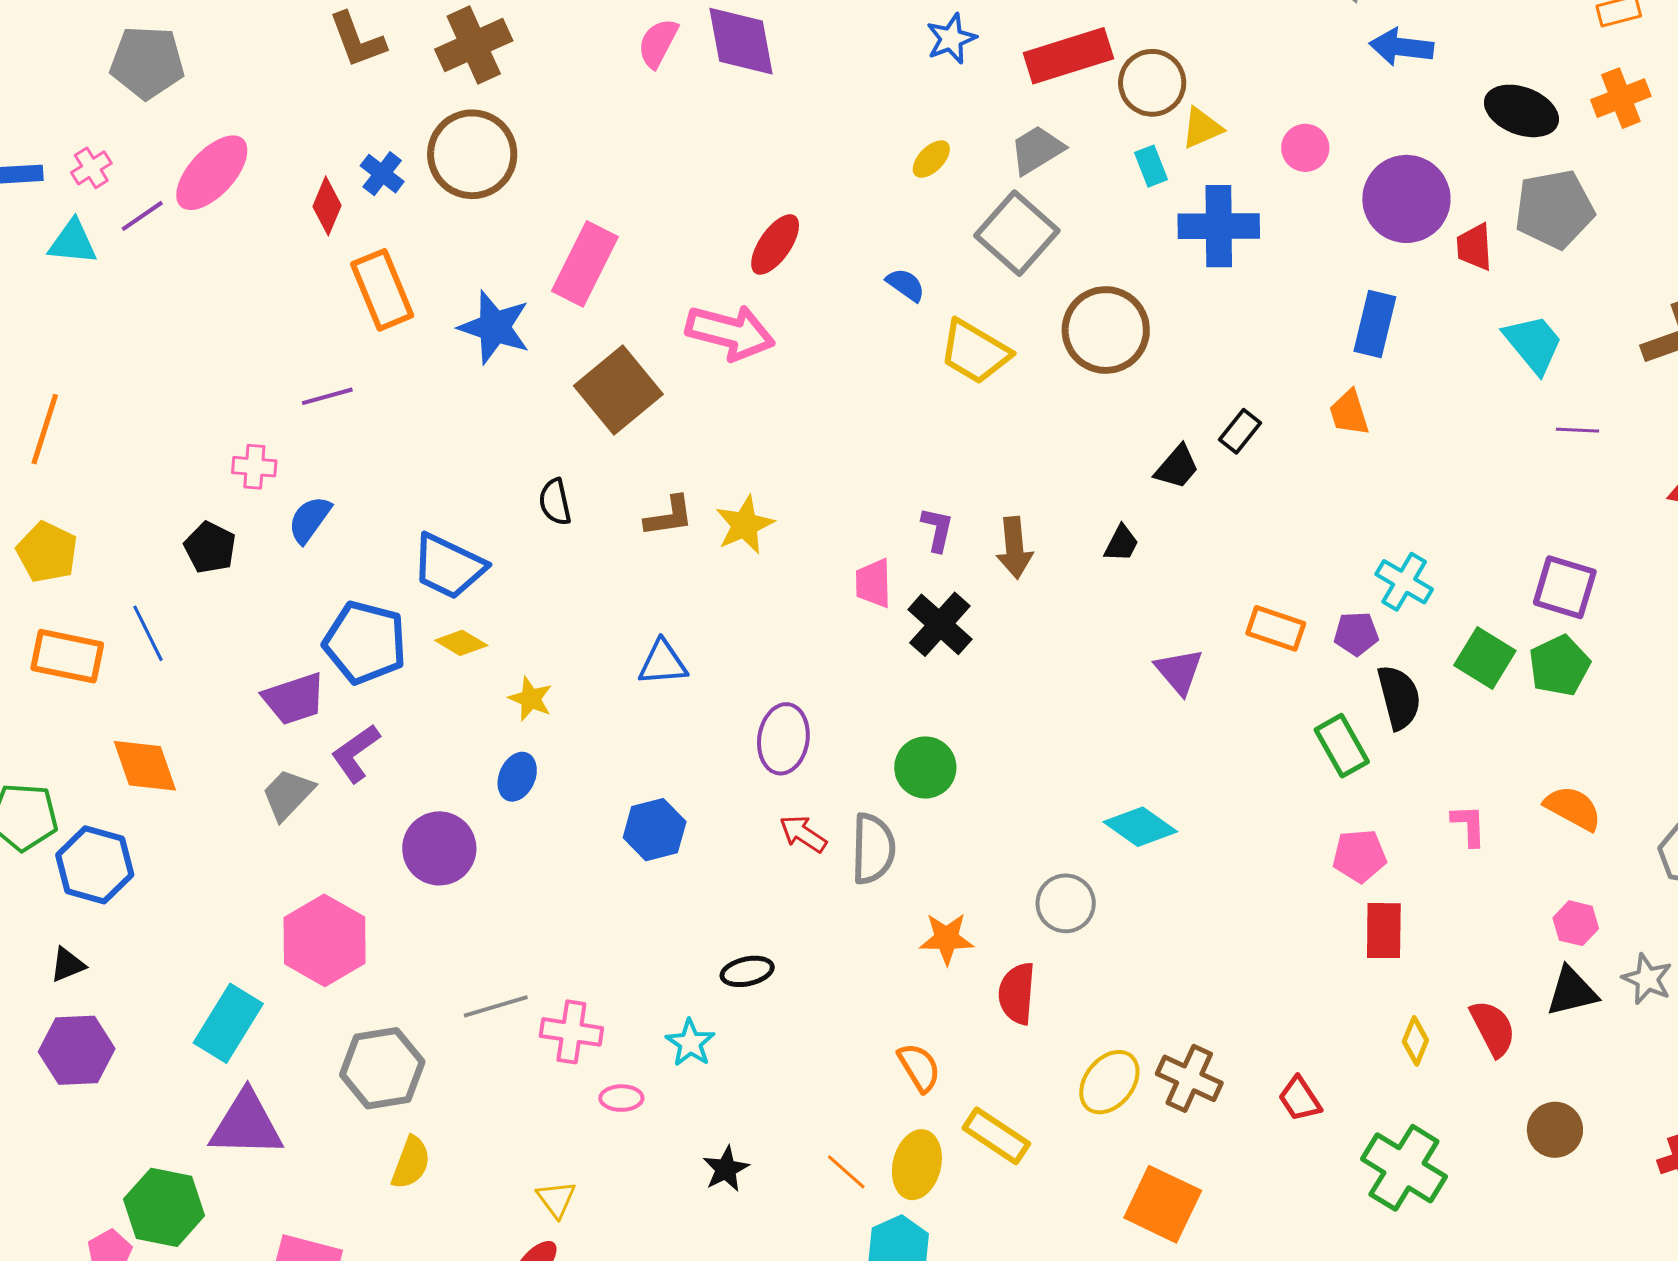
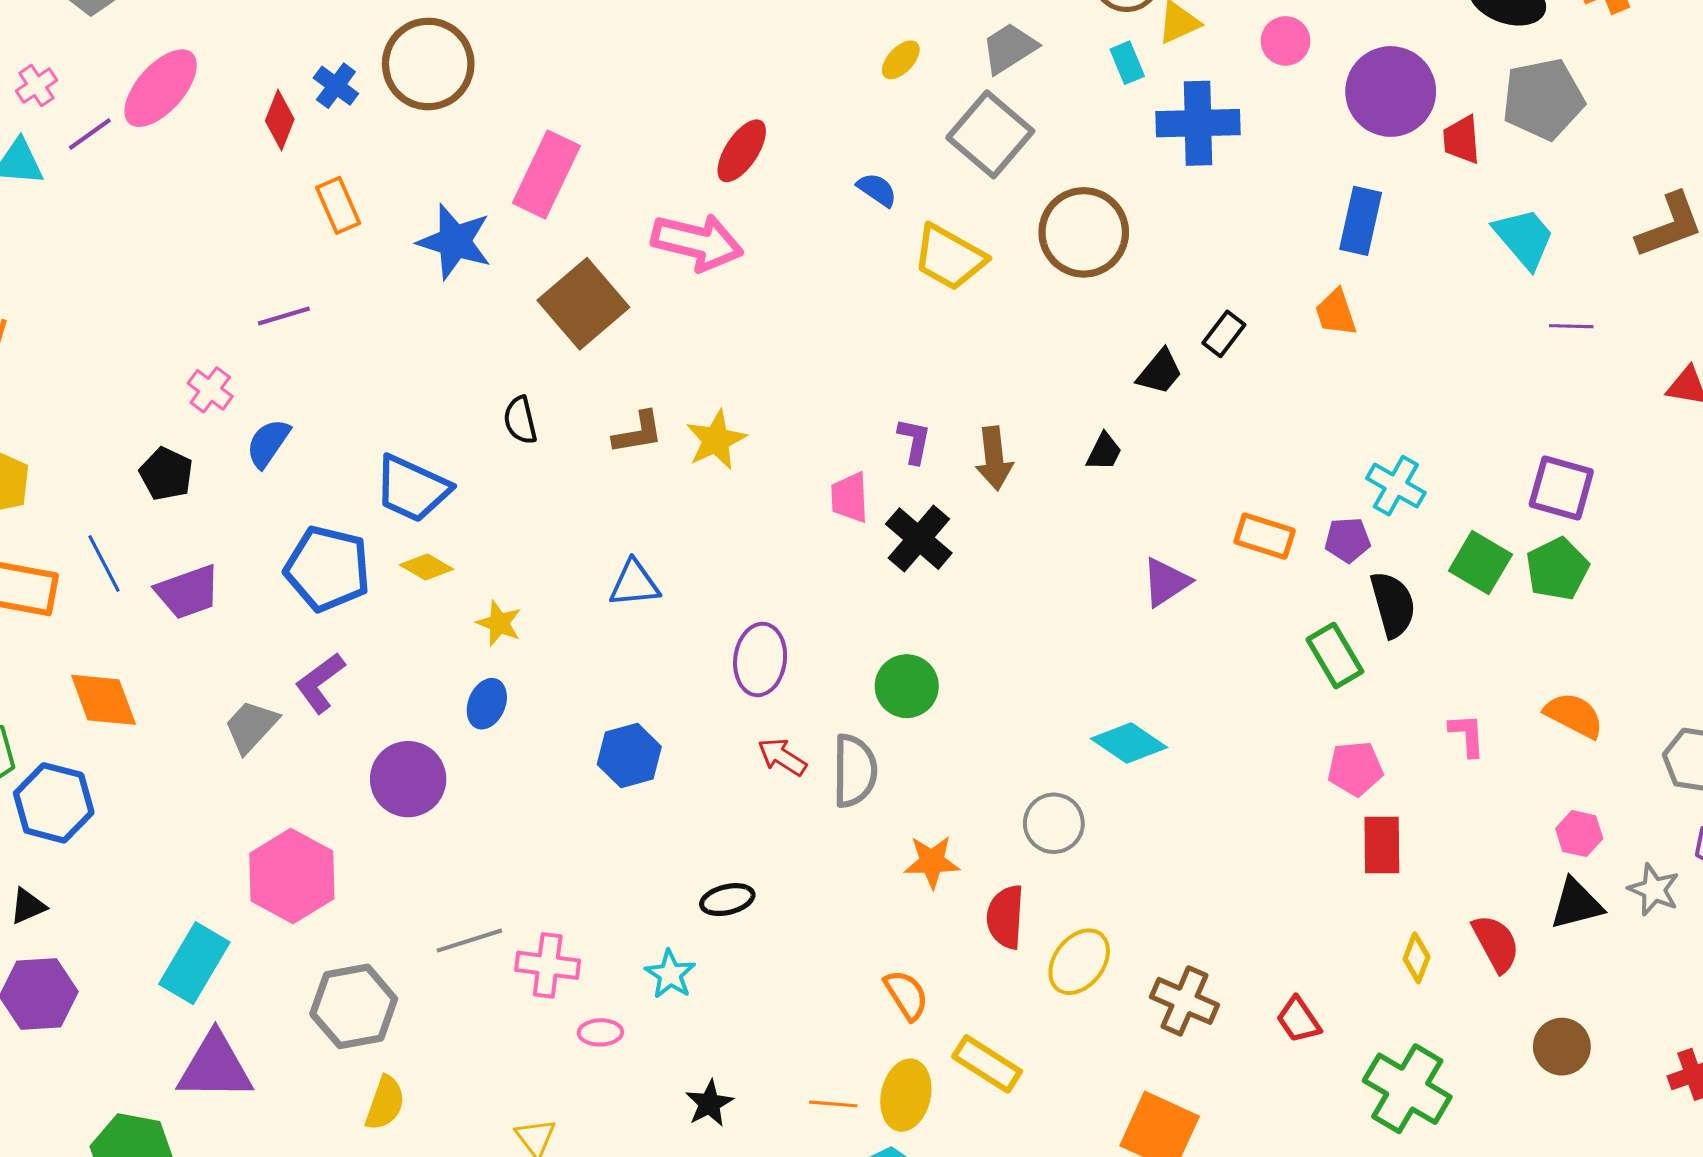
orange rectangle: (382, 290) -> (338, 205), size x0.7
pink cross: (254, 467) -> (210, 390), turned 33
purple triangle: (1179, 671) -> (1166, 582), turned 38
purple trapezoid: (294, 699) -> (188, 592), moved
yellow ellipse: (1109, 1082) -> (1079, 962), moved
orange line: (846, 1172) -> (833, 1104), turned -36

